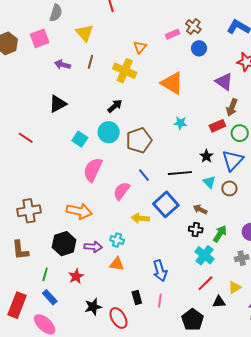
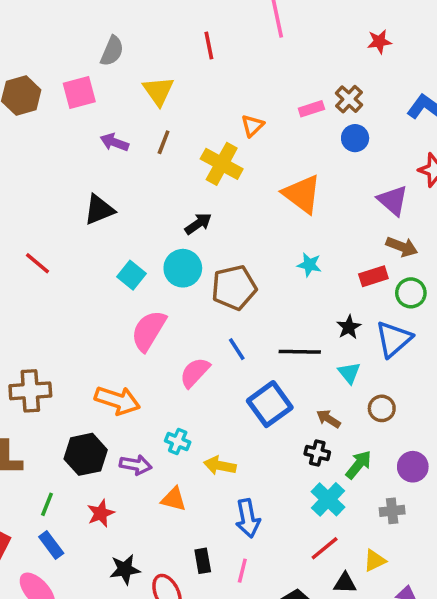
brown arrow: (232, 107) -> (402, 247), turned -96
brown circle: (229, 188) -> (382, 408), moved
yellow arrow: (140, 218) -> (220, 466), moved
cyan cross: (117, 240) -> (178, 442), moved

